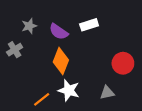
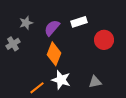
purple semicircle: (59, 32) -> (52, 28), turned 96
red circle: (123, 63) -> (104, 40), moved

